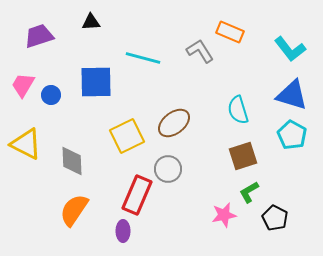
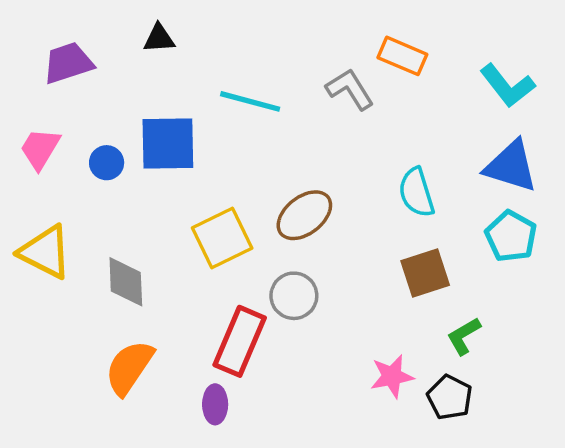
blue circle: (51, 95) -> (107, 163), moved
green L-shape: (249, 192) -> (464, 336), moved
black pentagon: (275, 218) -> (450, 397), moved

